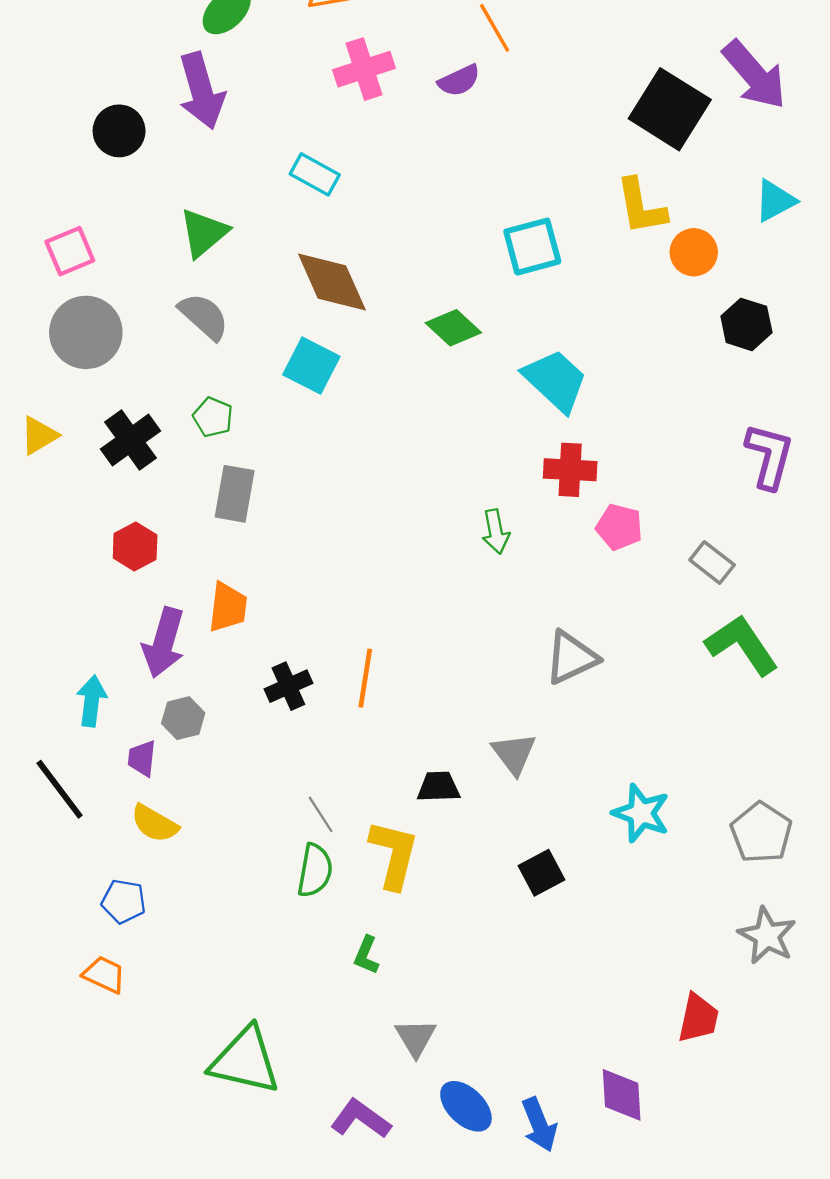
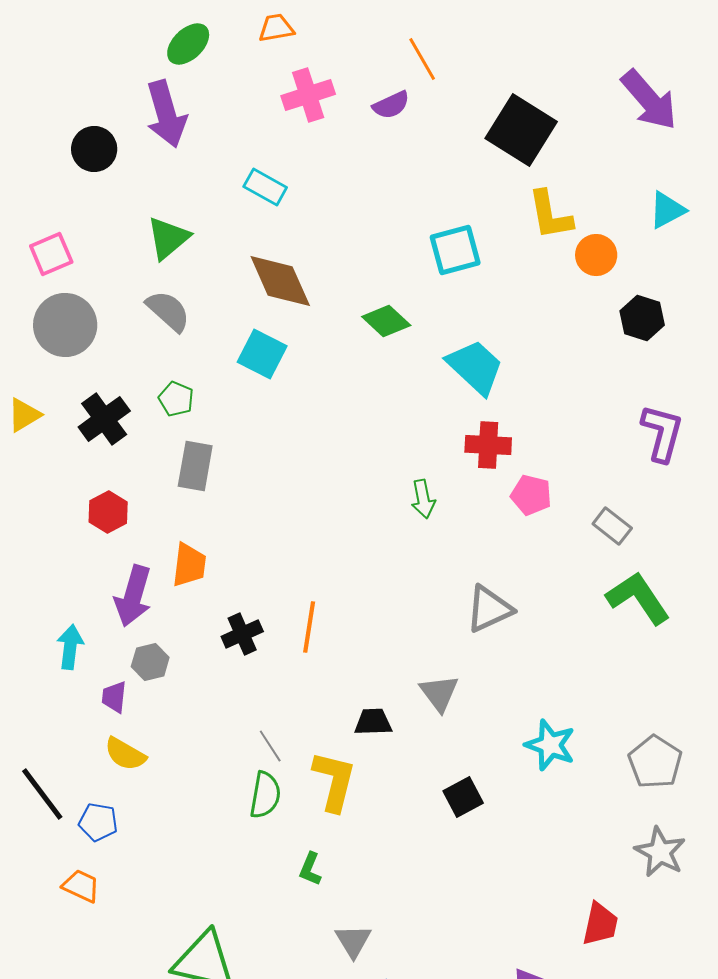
black square: (670, 109) -> (521, 130), moved
black line: (60, 789) -> (42, 794), moved

